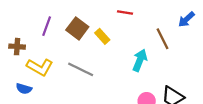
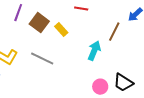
purple line: (47, 26) -> (18, 13), moved
brown line: (163, 39) -> (114, 32), turned 54

